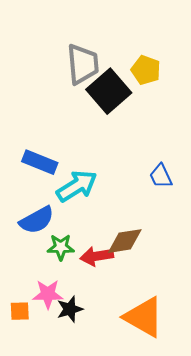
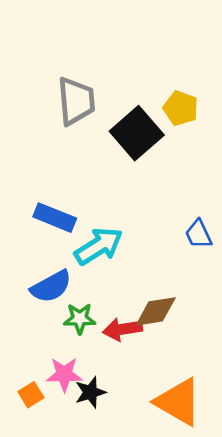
gray trapezoid: (83, 64) -> (76, 101), moved
orange square: (20, 311) -> (31, 395), turned -30

